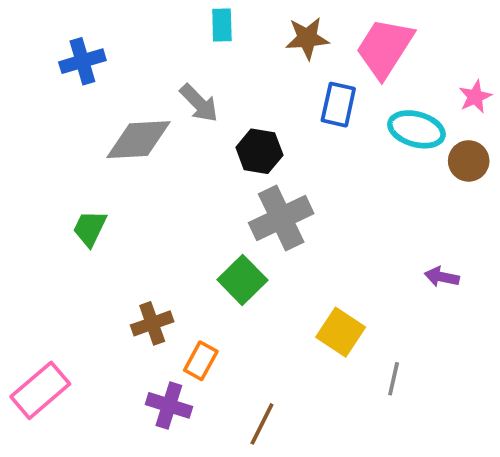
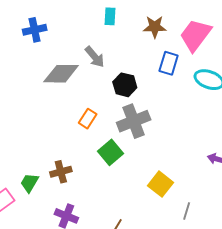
green trapezoid: (90, 228) -> (29, 183), moved
orange rectangle: (201, 361) -> (88, 119), moved

